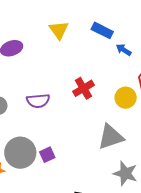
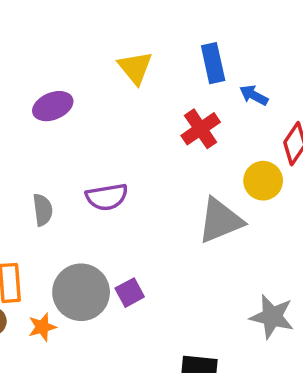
blue rectangle: (102, 30) -> (213, 63), turned 55
red cross: (83, 88) -> (201, 129), moved
gray triangle: (111, 137) -> (220, 221), moved

